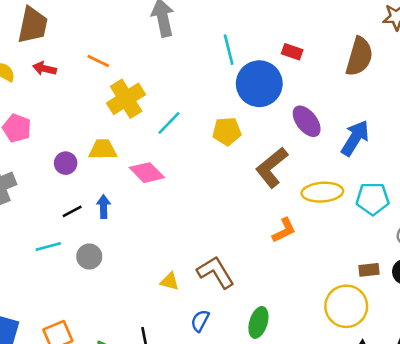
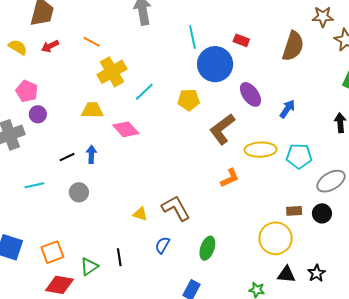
red arrow: (45, 69) -> (50, 46), turned -42
blue arrow: (355, 138) -> (287, 109), size x0.7
purple circle: (66, 163) -> (38, 114), moved
cyan line: (48, 247) -> (34, 185), moved

